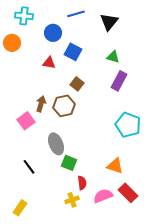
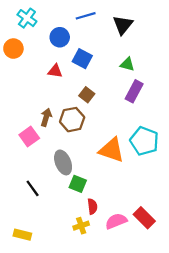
cyan cross: (24, 16) -> (27, 18), turned 30
orange triangle: (115, 166) -> (112, 150), moved, size x1.4
yellow rectangle: (20, 208) -> (22, 235), turned 70

